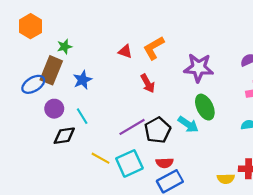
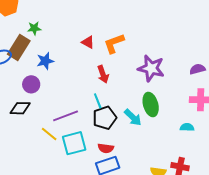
purple circle: (54, 109) -> (31, 84), moved
cyan line: (82, 116) -> (98, 101), moved
purple line: (132, 127) -> (66, 116), moved

